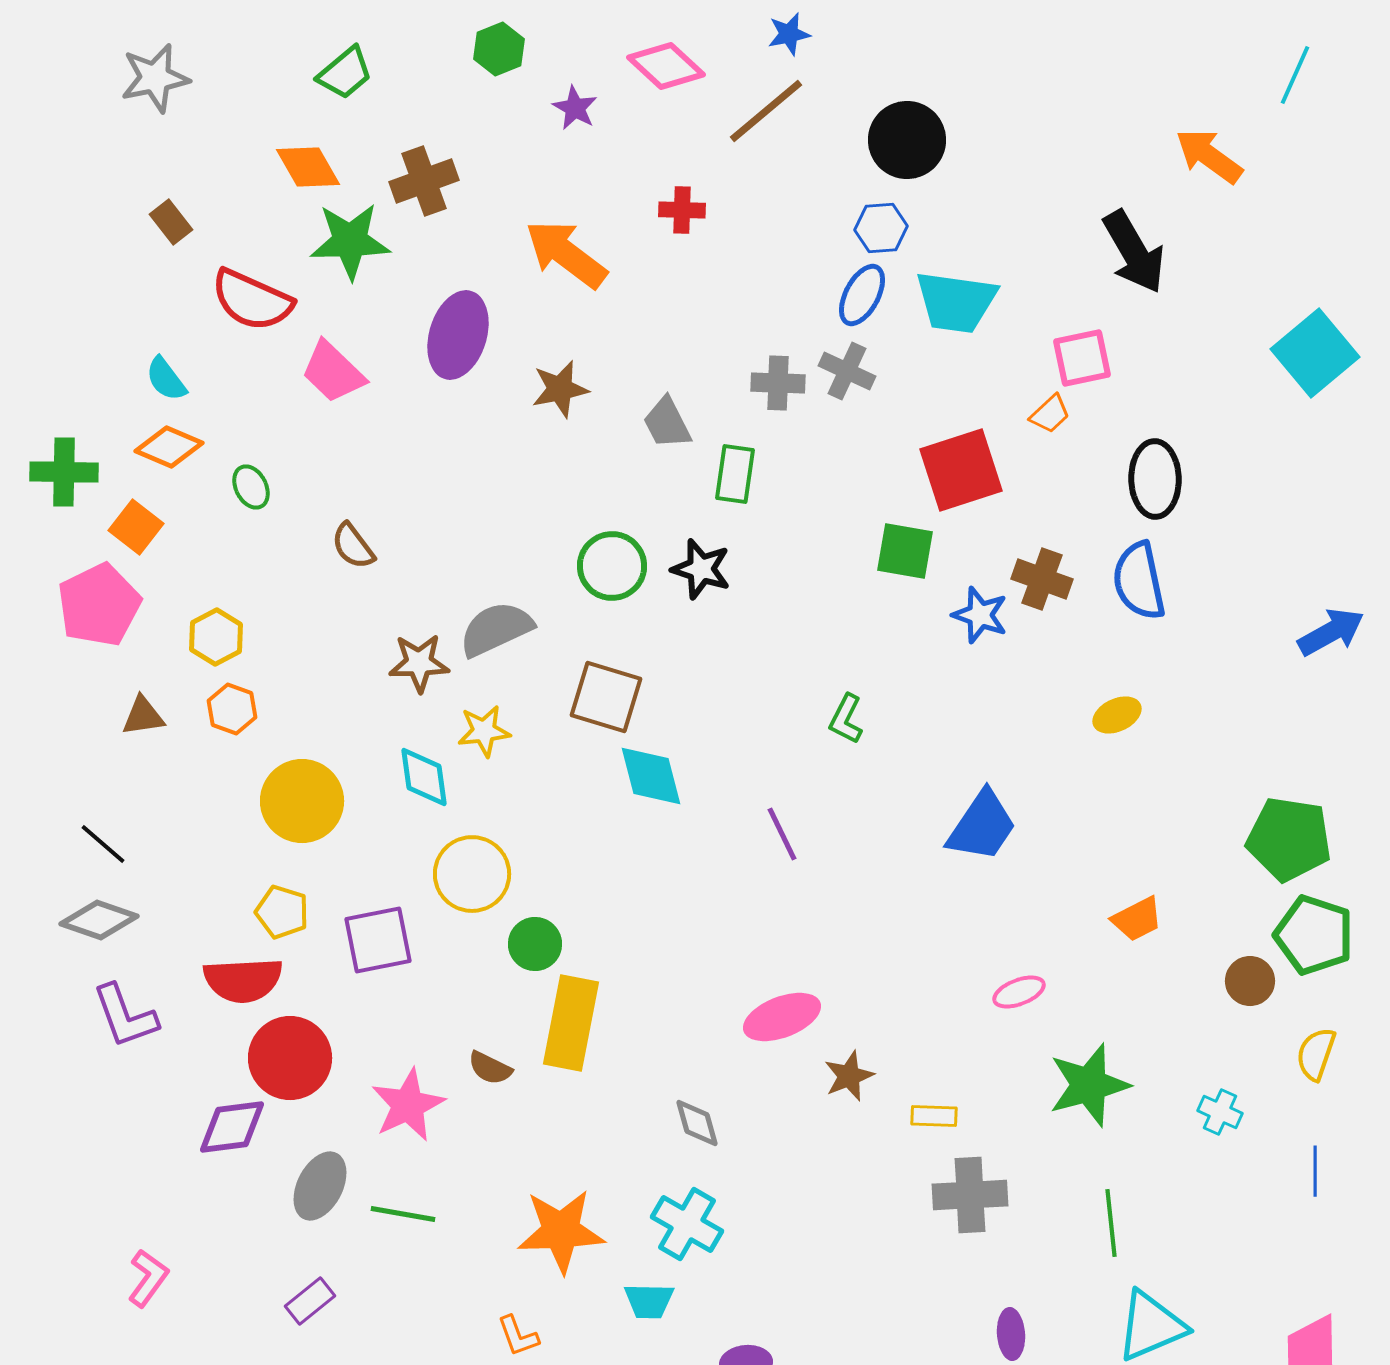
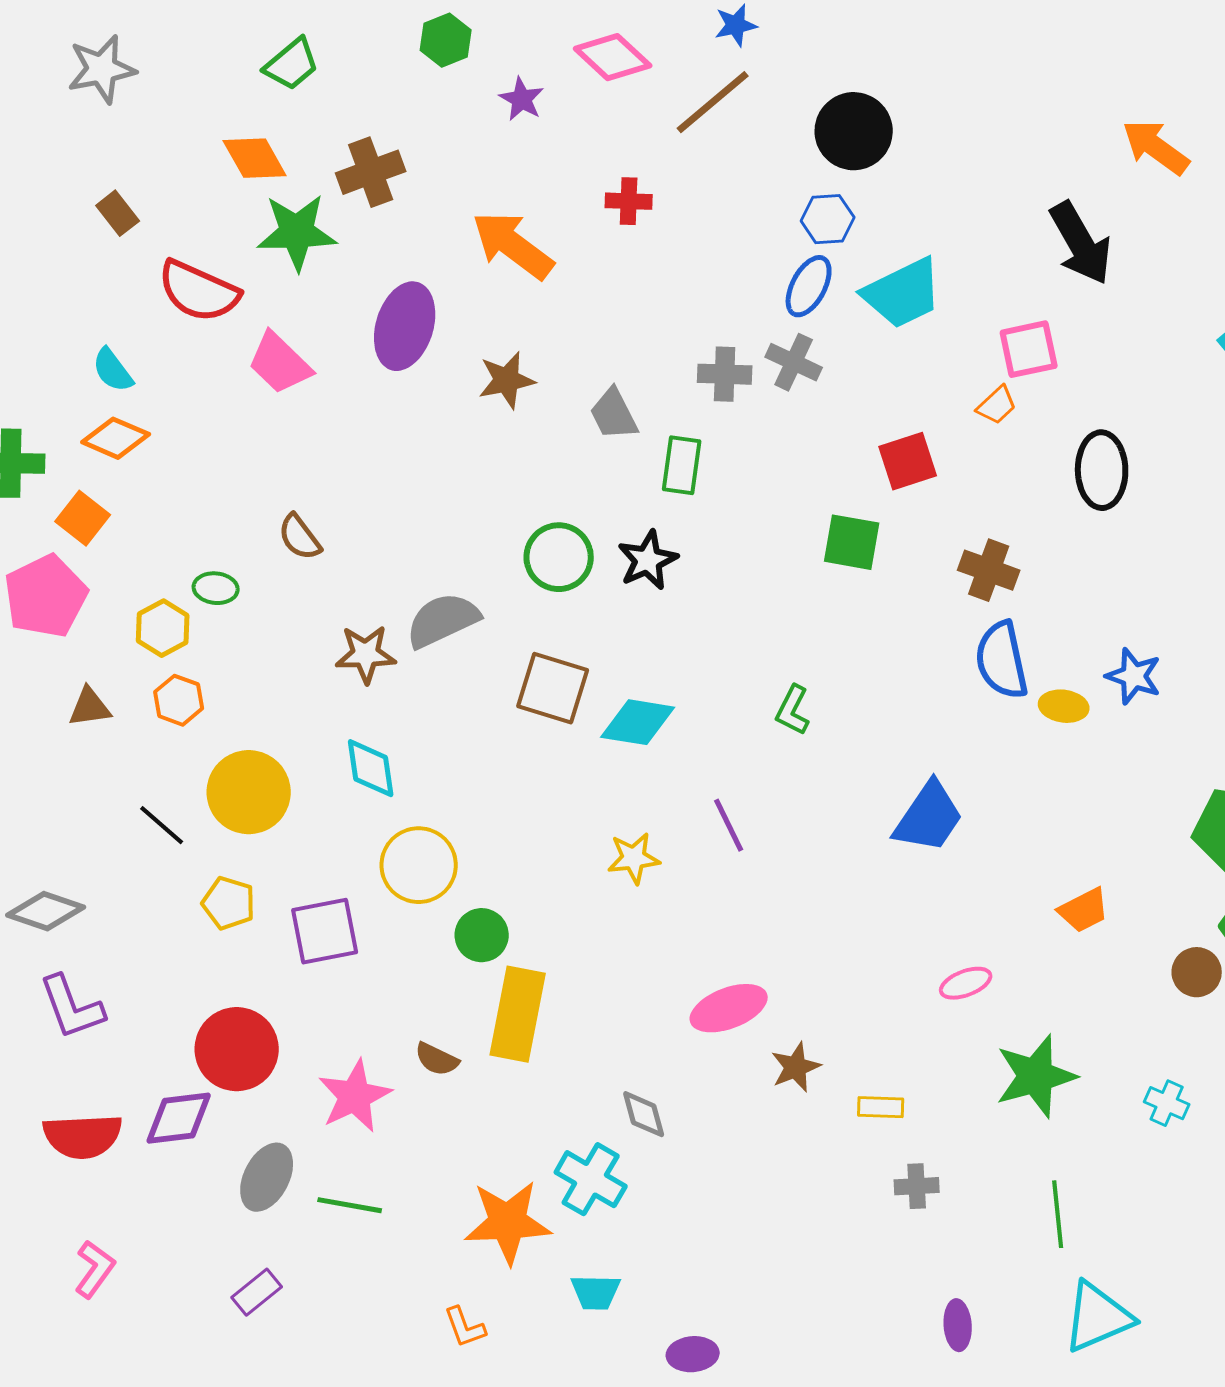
cyan trapezoid: (956, 302) -> (903, 293), turned -34
red square: (961, 470) -> (908, 461), size x0.7
green ellipse: (251, 487) -> (216, 588), moved, turned -57
black star: (701, 569) -> (648, 560), turned 30
blue semicircle: (1139, 581) -> (1002, 660), moved
blue star: (980, 615) -> (1134, 676), moved
yellow ellipse: (1117, 715) -> (1064, 706), turned 33
yellow star: (484, 731) -> (634, 858), moved
cyan diamond: (651, 776) -> (638, 722), moved, turned -66
black line: (103, 844) -> (162, 825), moved
red semicircle: (243, 980) -> (83, 1136), moved
gray cross: (970, 1195) -> (917, 1186), size x0.6
cyan cross: (687, 1224) -> (591, 1179), moved

